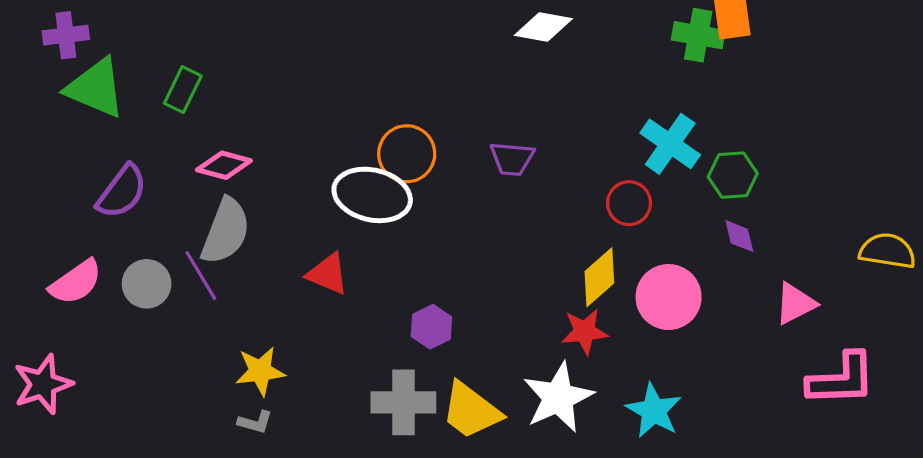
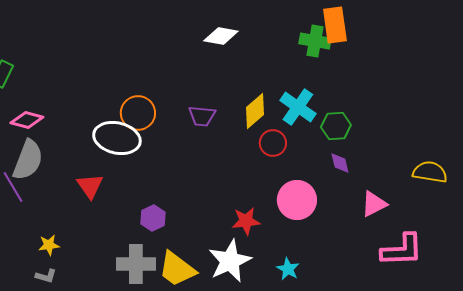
red triangle: (328, 274) -> (90, 186), turned 32
yellow diamond: (599, 277) -> (255, 111), moved
yellow star: (260, 371) -> (49, 245), size x0.7
cyan star: (654, 411) -> (288, 269), size x0.7

